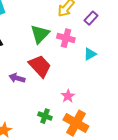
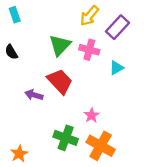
purple rectangle: (91, 18) -> (118, 27), size x1.5
green cross: (45, 116) -> (66, 138), size x1.5

